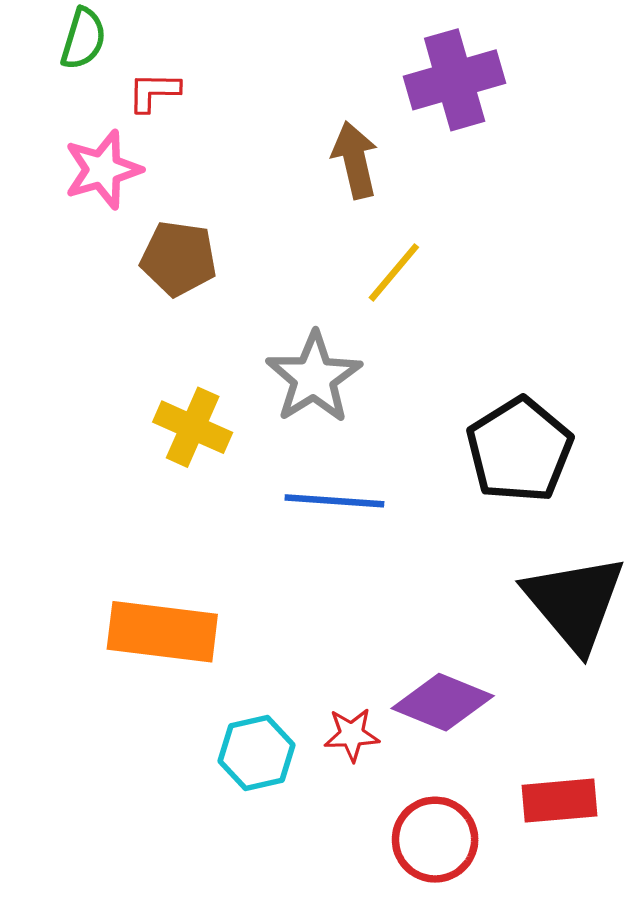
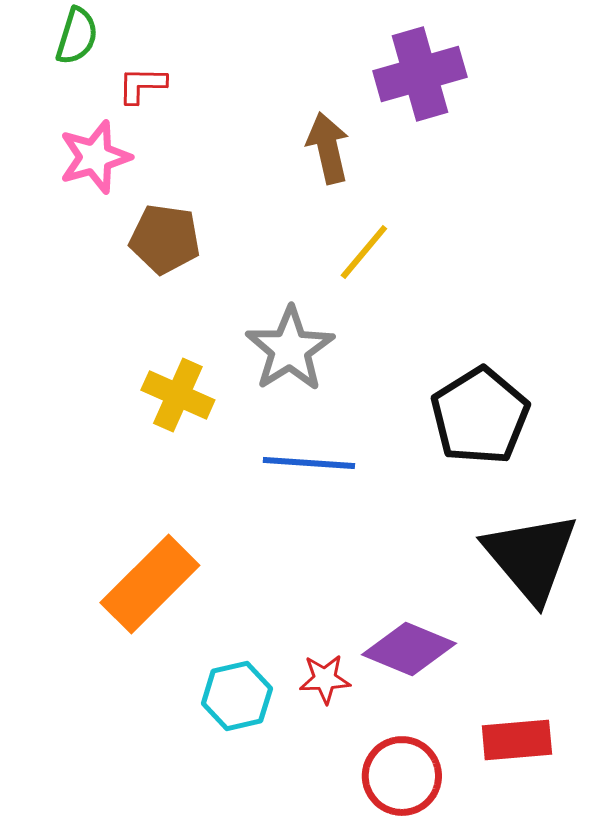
orange rectangle: (162, 632) -> (150, 584), turned -52

